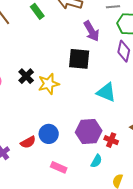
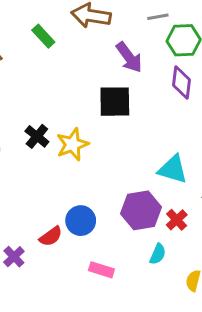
cyan triangle: (106, 92) -> (173, 169), moved
red cross: (111, 140) -> (177, 220), turned 32

